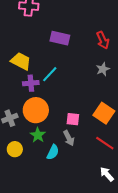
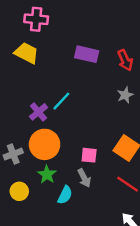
purple rectangle: (60, 38) -> (87, 54), moved
yellow trapezoid: (21, 61) -> (26, 53), moved
purple cross: (31, 83) -> (39, 112), turned -35

